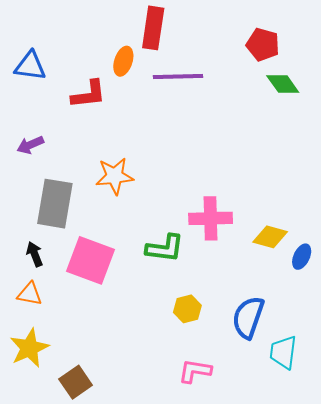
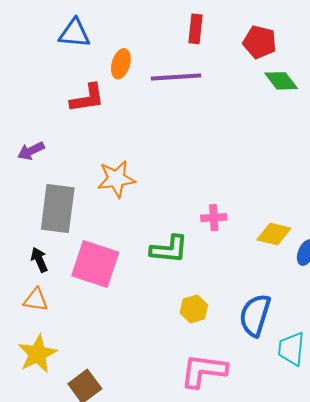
red rectangle: (153, 28) -> (195, 29), moved, size x0.7
blue triangle: (30, 66) -> (75, 33), moved
pink cross: (211, 218) -> (214, 218), size x0.6
pink L-shape: (195, 371) -> (204, 371), size x1.4

